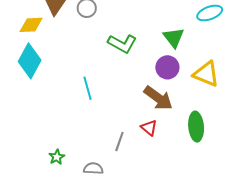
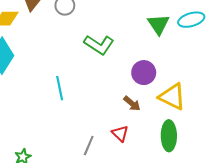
green triangle: (174, 38) -> (158, 24), moved
yellow triangle: (206, 74) -> (172, 97), moved
brown arrow: (158, 98) -> (132, 104), size x0.6

